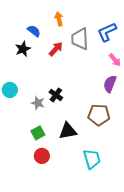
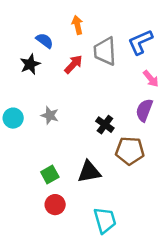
black cross: (56, 95) -> (105, 125), moved
gray star: (38, 103) -> (50, 115), moved
cyan trapezoid: (92, 159) -> (105, 220), moved

